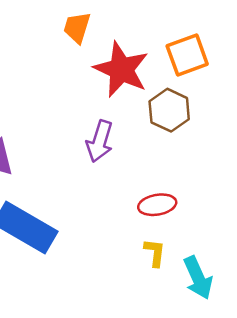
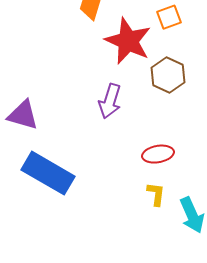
orange square: (187, 55) -> (169, 17), moved, size x0.7

